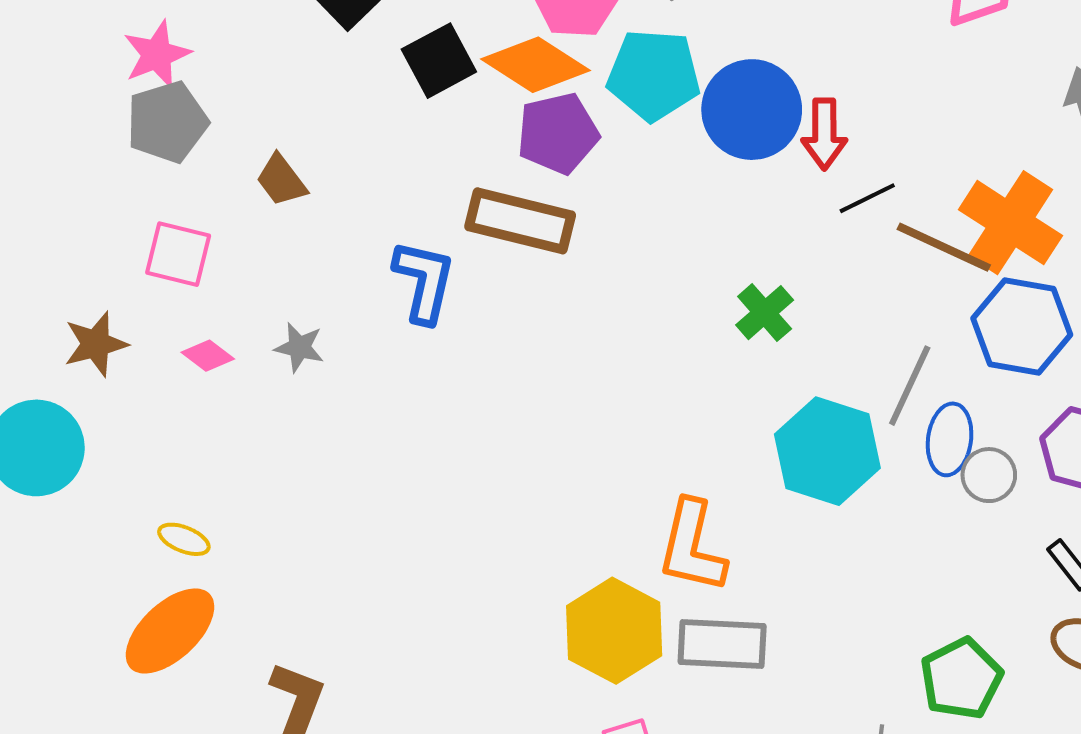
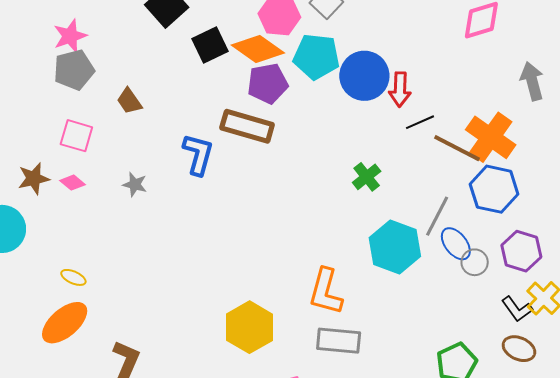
pink diamond: (208, 356) -> (72, 183), moved
blue ellipse: (950, 439) -> (456, 244), turned -48
yellow hexagon: (614, 631) -> (250, 327), moved

